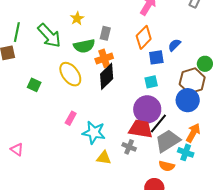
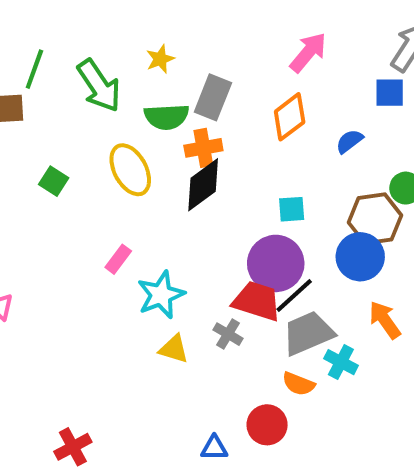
gray rectangle: (105, 33) -> (213, 97), size x1.5
blue square: (156, 57) -> (390, 93), moved
cyan star: (94, 132) -> (161, 295), turned 30
orange arrow: (193, 133) -> (385, 320), moved, turned -72

